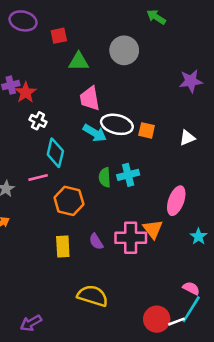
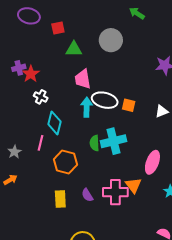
cyan arrow: (95, 133) -> (87, 107), turned -120
cyan cross: (128, 175) -> (114, 141), size x1.4
pink line: (38, 177) -> (40, 143), turned -63

